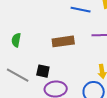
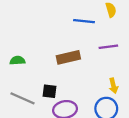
green semicircle: (16, 40) -> (17, 60), turned 80

